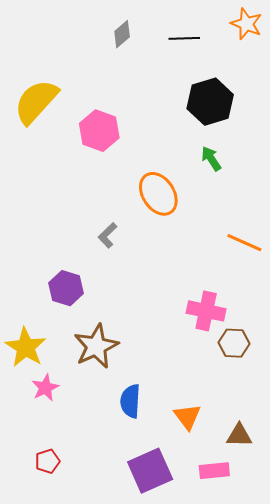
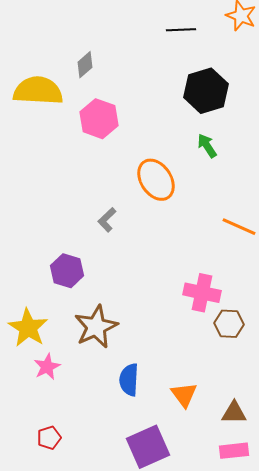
gray diamond: (122, 34) -> (85, 65), moved
yellow semicircle: (36, 102) -> (38, 91), turned 51
pink rectangle: (214, 471) -> (234, 451), moved

